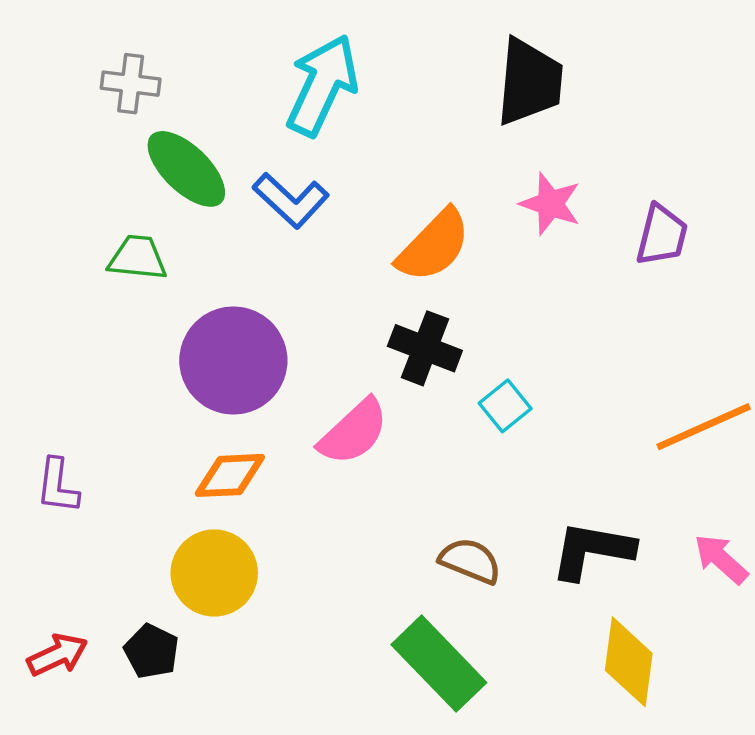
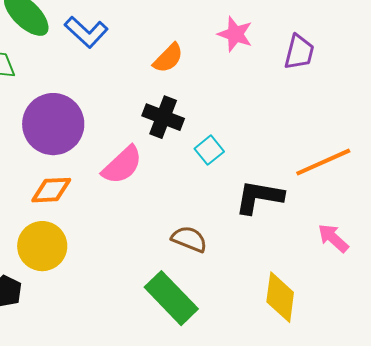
orange semicircle: (434, 246) -> (168, 58), size x0.7
black L-shape: (592, 550) -> (259, 197), moved

